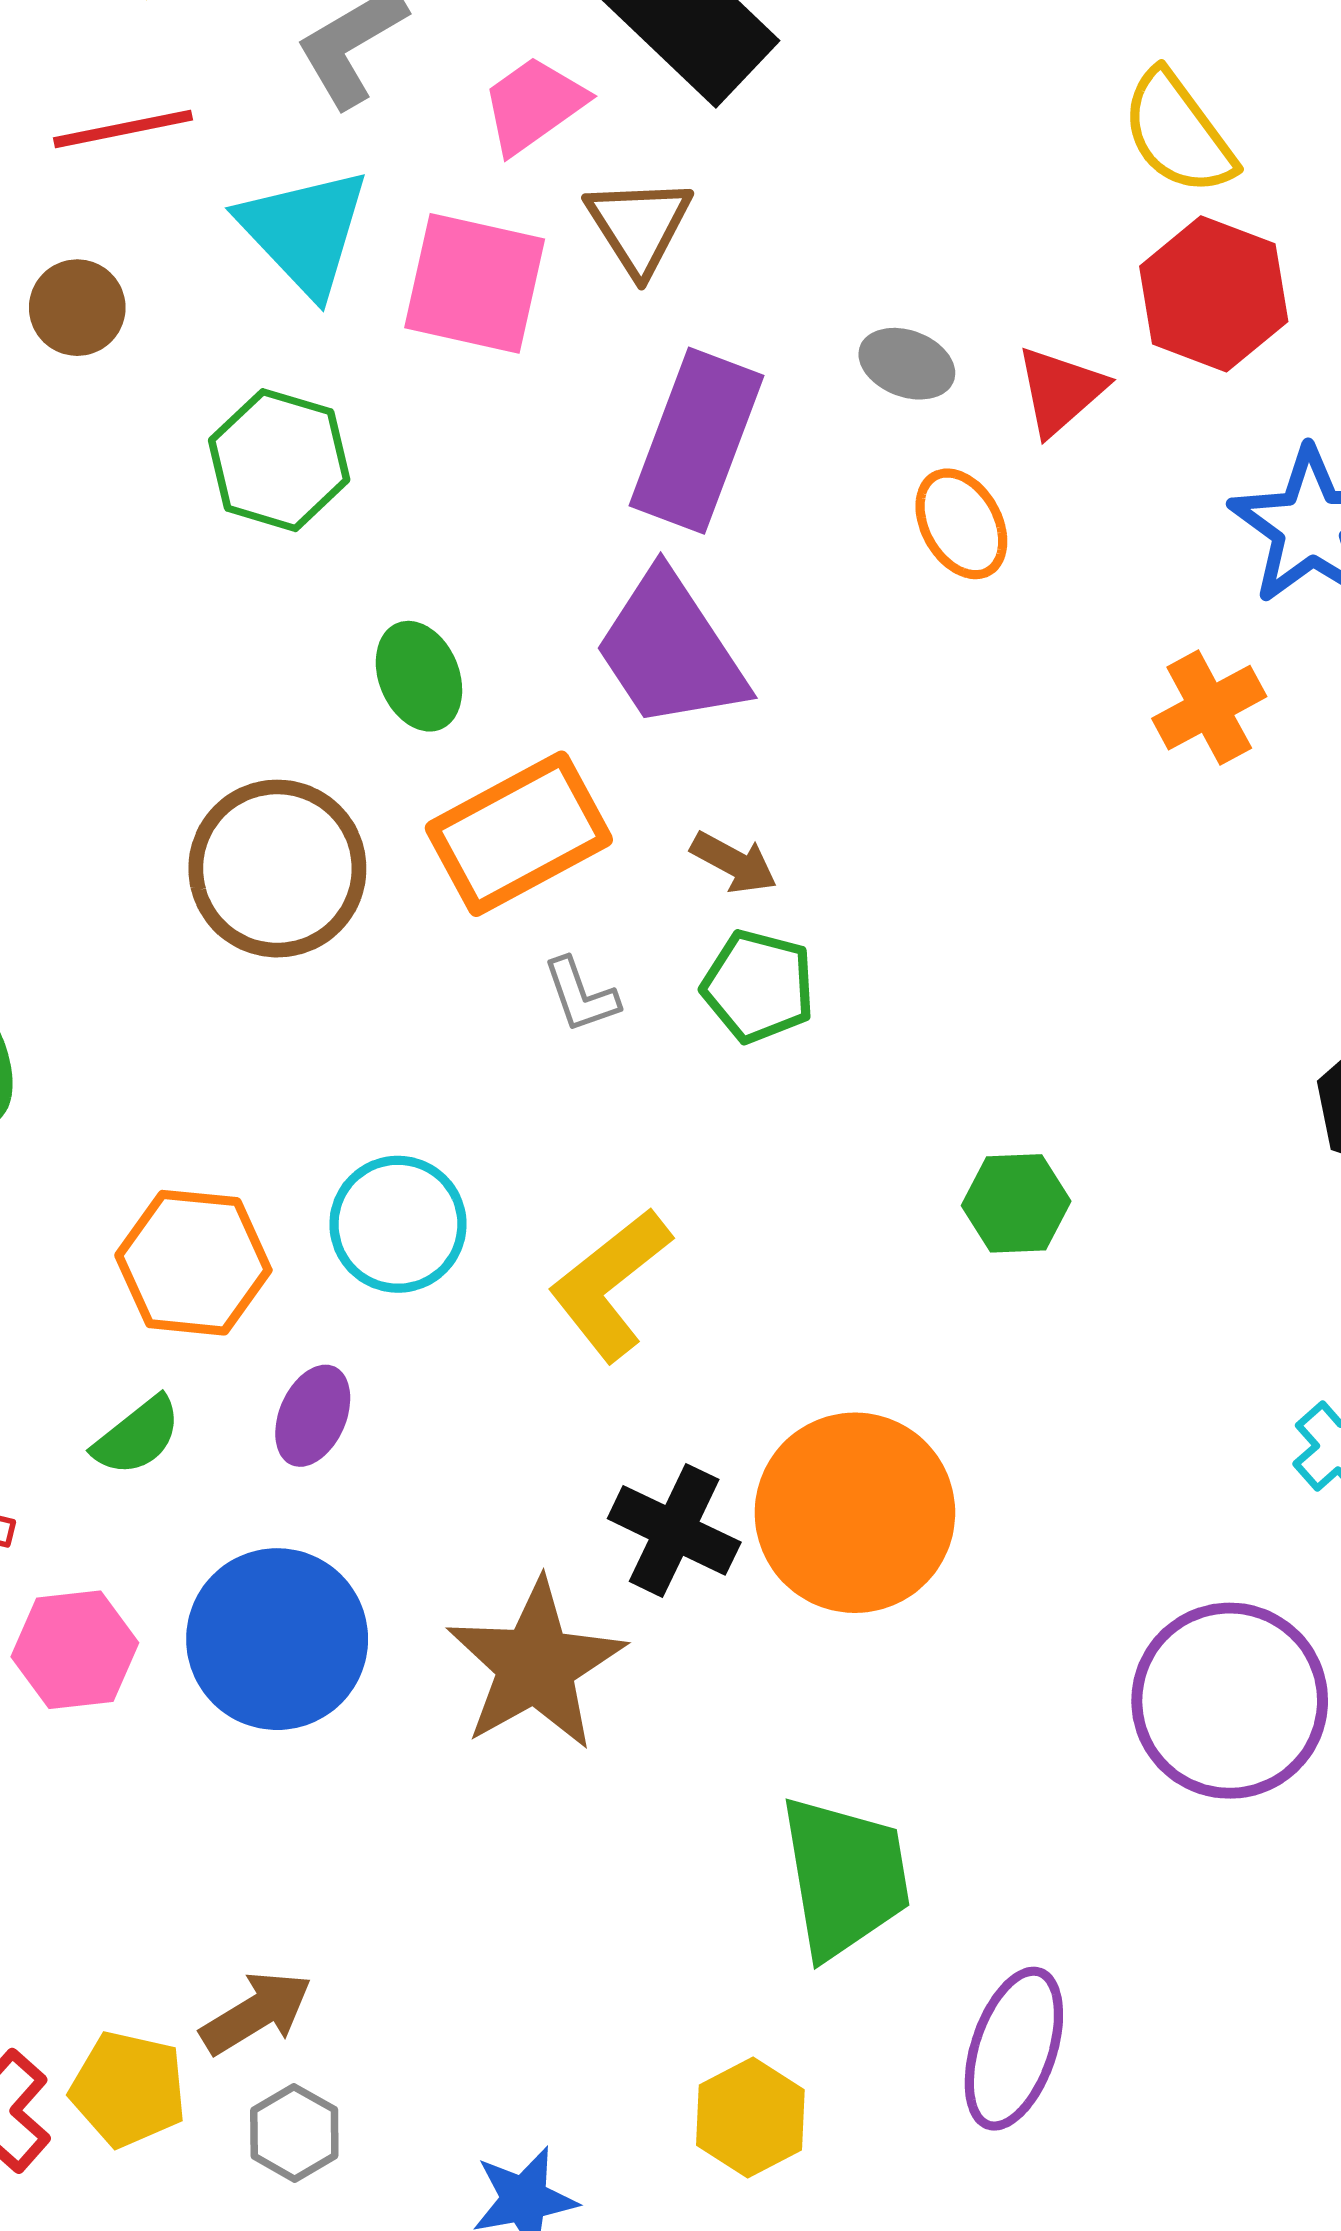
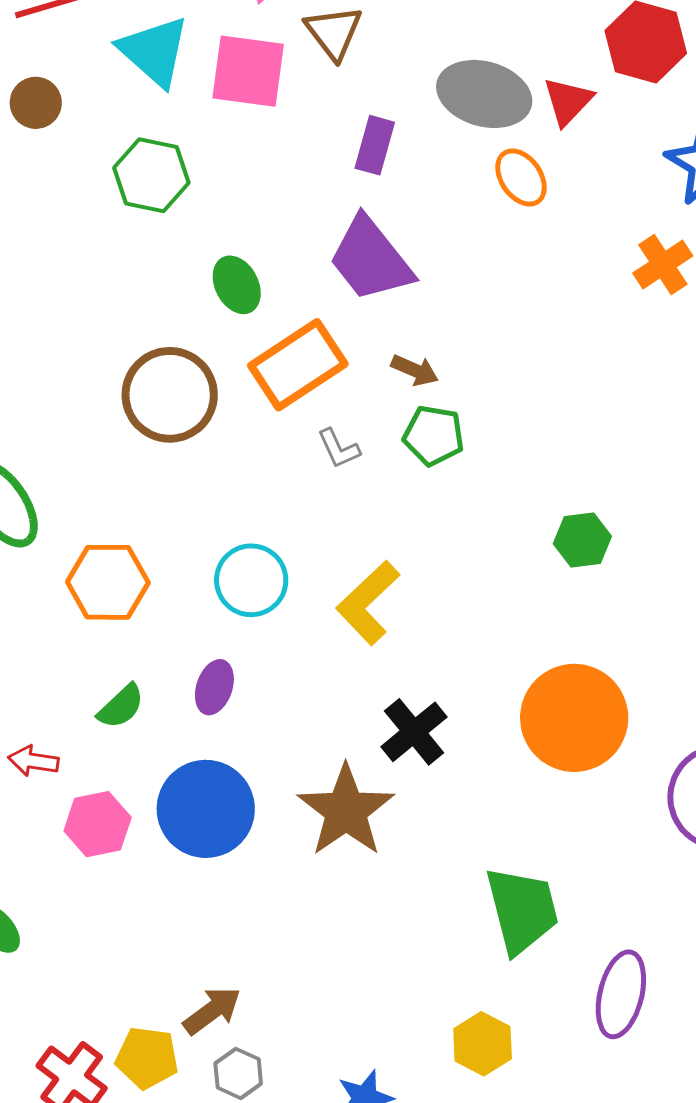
gray ellipse: (907, 364) -> (484, 94), size x1.8
purple rectangle: (696, 441) -> (375, 145), size x0.6
orange hexagon: (193, 1263) -> (108, 582), moved
orange circle: (855, 1513) -> (574, 718), moved
black cross: (674, 1530) -> (414, 732), turned 30

